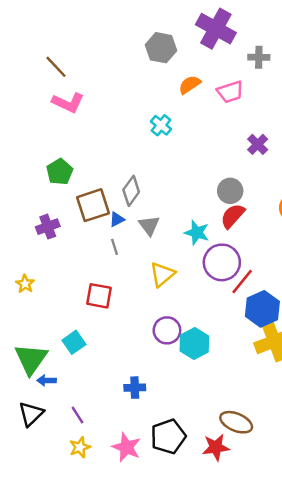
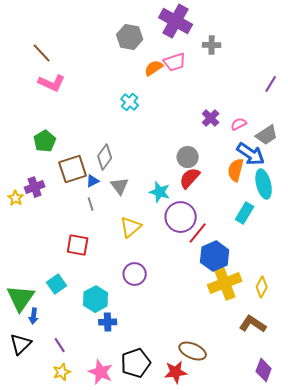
pink trapezoid: (230, 92) -> (175, 62), moved
yellow star: (25, 284) -> (16, 198), moved
cyan hexagon: (194, 343) -> (96, 299), moved
blue arrow: (47, 380) -> (34, 316), turned -84

